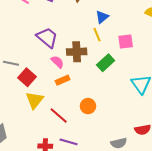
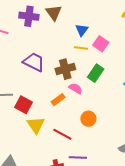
yellow line: (97, 35) -> (81, 48), turned -48
pink square: (126, 41) -> (101, 44), moved, turned -35
pink semicircle: (57, 62) -> (76, 88), moved

